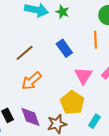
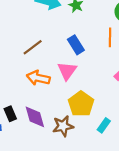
pink triangle: (83, 76) -> (67, 71), moved
orange arrow: (31, 81) -> (38, 78), turned 50

